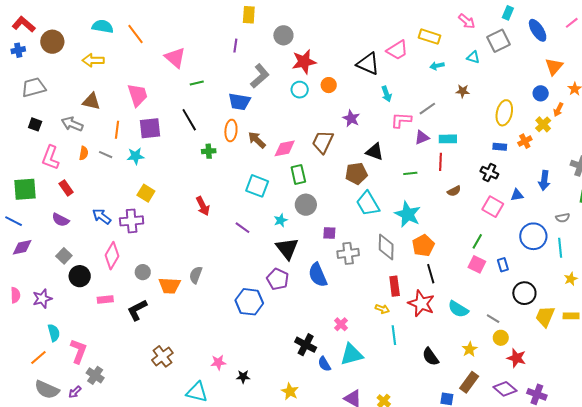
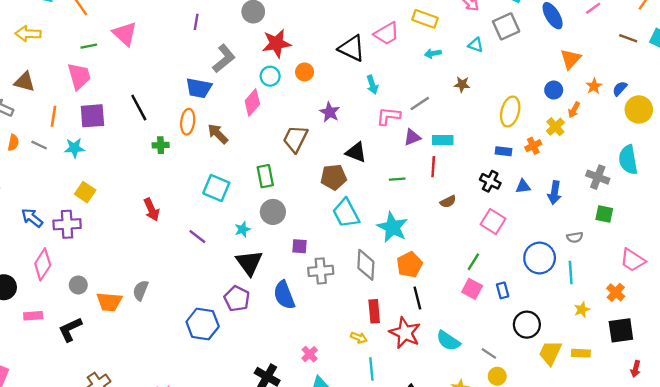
green line: (197, 83) -> (89, 46), moved
pink diamond: (285, 148) -> (252, 102), moved, turned -40
blue triangle: (517, 195) -> (523, 186), moved

